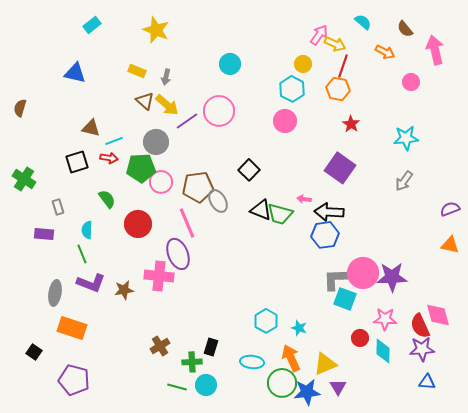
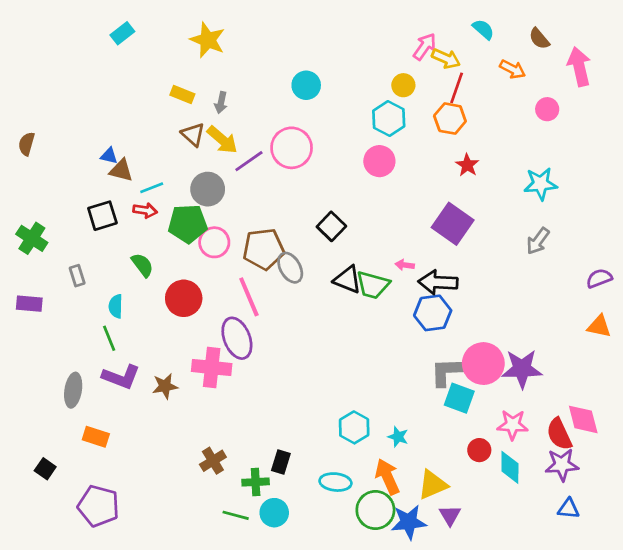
blue triangle: (75, 73) -> (109, 156), moved, size x0.6
purple rectangle: (44, 234) -> (29, 304), moved
orange rectangle: (72, 328) -> (96, 437), size x0.7

